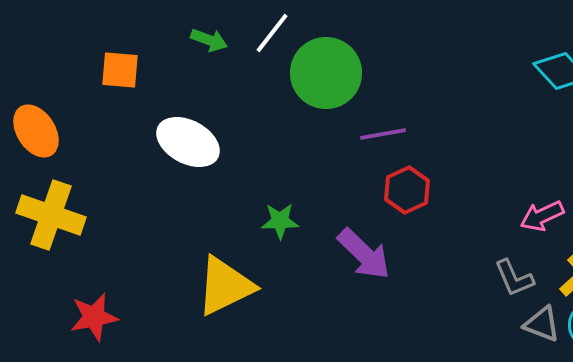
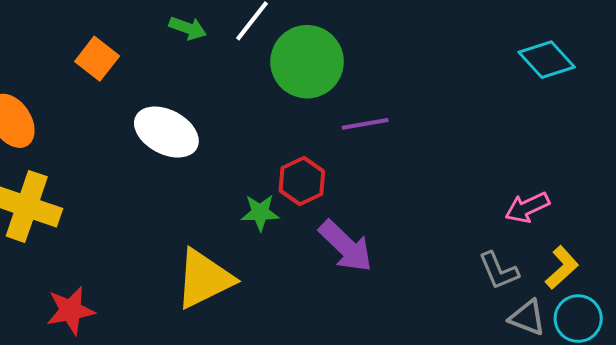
orange square: (120, 70) -> (97, 59), turned 33
red hexagon: (407, 190) -> (302, 181), moved

